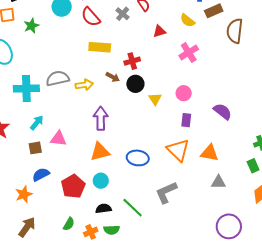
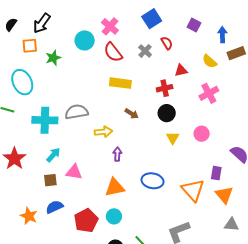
red cross: (132, 61) -> (165, 88), moved
black circle: (135, 84) -> (167, 113), moved
yellow arrow: (84, 85) -> (103, 132), moved
purple arrow: (101, 118) -> (117, 154), size x0.6
purple rectangle: (186, 120) -> (216, 173), moved
orange triangle: (210, 153) -> (224, 195), turned 36
blue ellipse: (138, 158) -> (152, 181), moved
orange star: (24, 194) -> (29, 216), moved, turned -30

